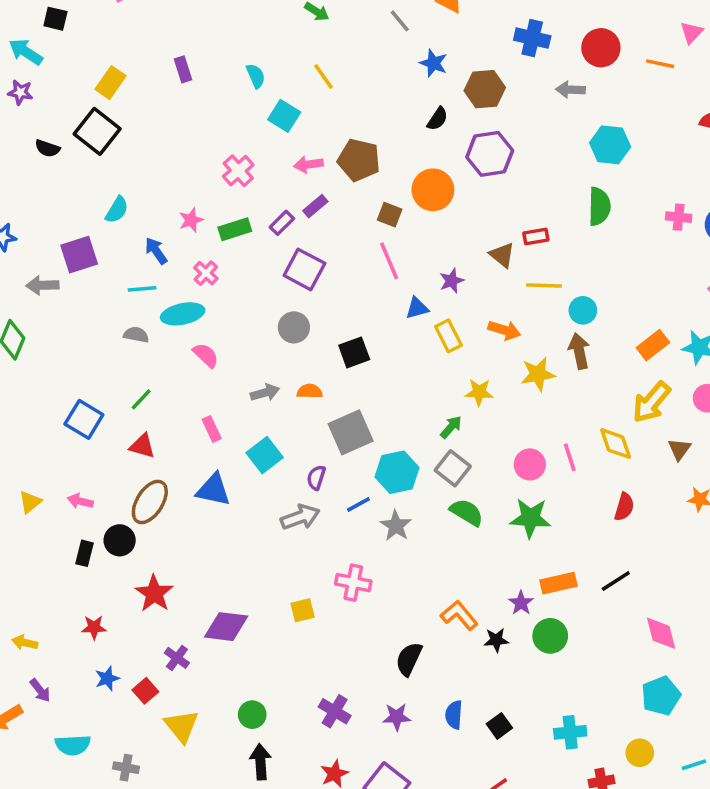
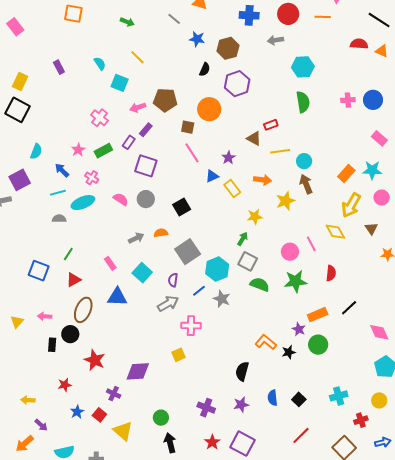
pink semicircle: (206, 355) -> (121, 199), moved
red triangle: (142, 446) -> (74, 280), turned -35
red semicircle: (624, 507) -> (331, 273), moved
pink cross: (353, 583) -> (191, 326), moved

